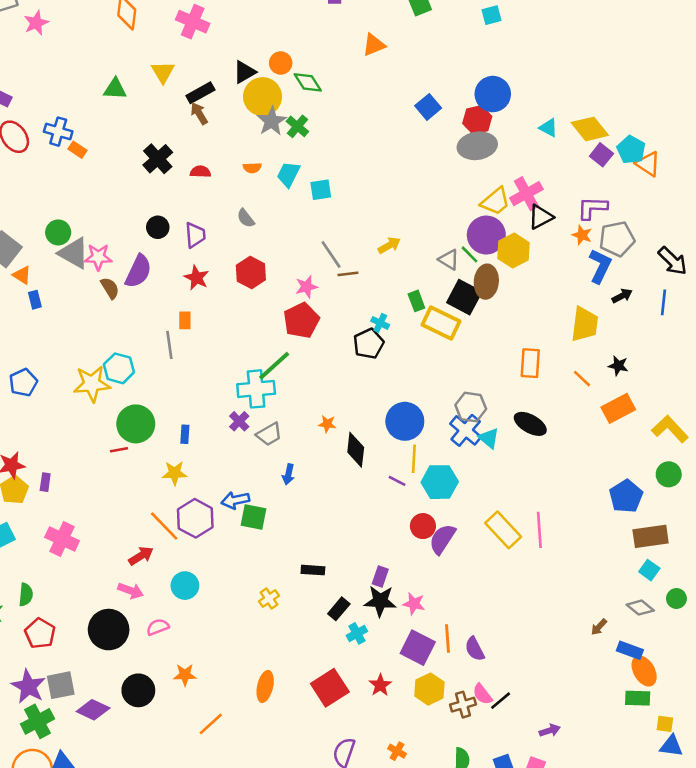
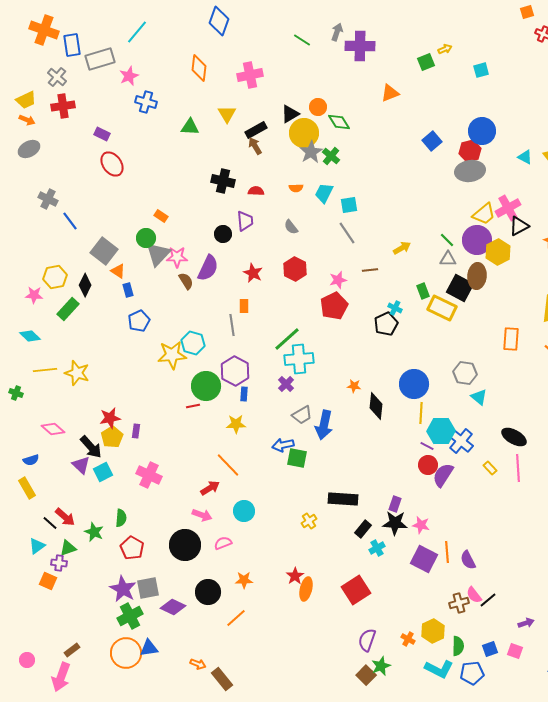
pink cross: (193, 22) -> (250, 75), turned -35
blue cross: (58, 132) -> (146, 102), moved
orange rectangle: (78, 150) -> (161, 216), moved
black cross: (158, 159) -> (223, 181), turned -35
purple trapezoid: (195, 235) -> (245, 221), moved
gray triangle: (74, 253) -> (158, 254), turned 44
gray line: (331, 254) -> (347, 233), moved
green line: (469, 254) -> (447, 240), moved
gray triangle: (449, 260) -> (448, 259), turned -30
green line: (274, 366) -> (287, 339), moved
blue pentagon: (23, 382) -> (139, 321), moved
black ellipse: (530, 424) -> (514, 437), moved
blue cross: (466, 430) -> (461, 441), moved
gray trapezoid: (269, 434) -> (302, 415), moved
blue arrow: (288, 474) -> (324, 425), size x1.8
purple line: (397, 481) -> (427, 446), moved
purple hexagon: (195, 518) -> (235, 371), moved
yellow rectangle: (503, 530) -> (490, 468), size x0.5
black rectangle: (313, 570) -> (343, 499), size x1.6
red star: (380, 685) -> (295, 576), moved
yellow hexagon: (429, 689) -> (433, 631), moved
orange line: (211, 724) -> (236, 618), moved

